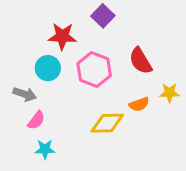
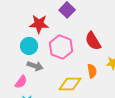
gray arrow: (25, 94) -> (35, 66), moved
orange semicircle: (139, 104) -> (92, 71), turned -80

